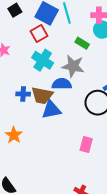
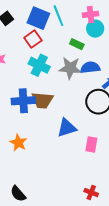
blue semicircle: (62, 84) -> (90, 67), moved
blue cross: (23, 94) -> (23, 101), size x1.6
blue triangle: (51, 110) -> (67, 128), moved

